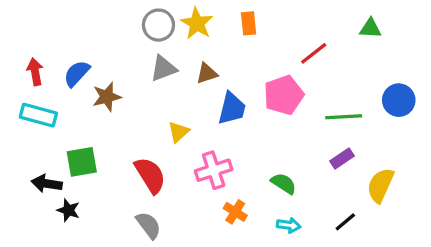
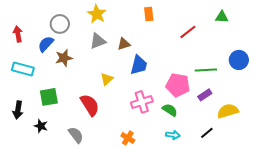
yellow star: (197, 23) -> (97, 14), moved
gray circle: (158, 25) -> (60, 24), moved
red arrow: (35, 72) -> (18, 34), moved
pink pentagon: (284, 95) -> (178, 85), moved, turned 30
pink cross: (214, 170) -> (142, 102), moved
black arrow: (47, 184) -> (18, 110), moved, turned -90
yellow semicircle: (380, 185) -> (228, 111), turned 50
orange cross: (235, 212) -> (128, 138), moved
gray semicircle: (148, 225) -> (76, 135), moved

